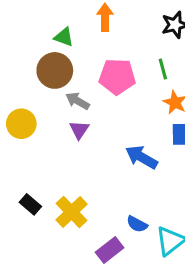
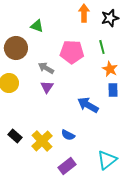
orange arrow: (105, 17) -> (84, 13), moved
brown circle: (55, 70) -> (16, 48), moved
blue semicircle: (137, 224) -> (68, 135), moved

